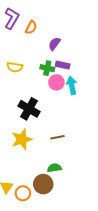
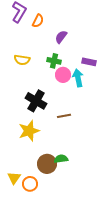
purple rectangle: (63, 65) -> (89, 62), moved
brown line: (57, 137) -> (64, 116), moved
brown circle: (43, 184) -> (47, 164), moved

